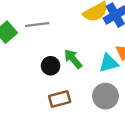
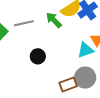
green arrow: (73, 59) -> (54, 20), moved
brown rectangle: (60, 99) -> (68, 85), moved

